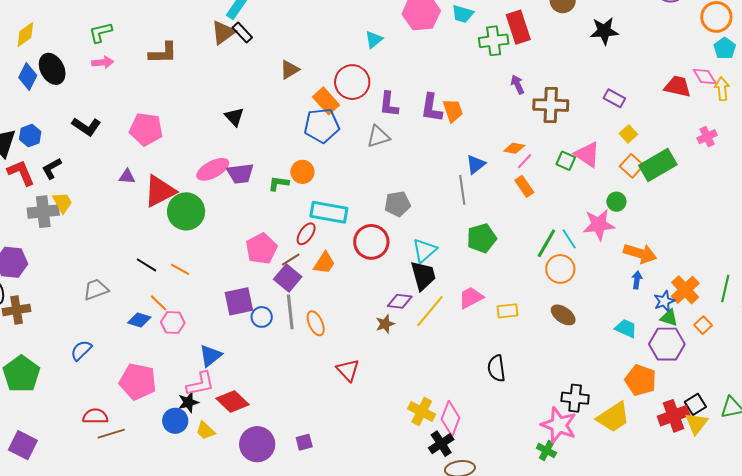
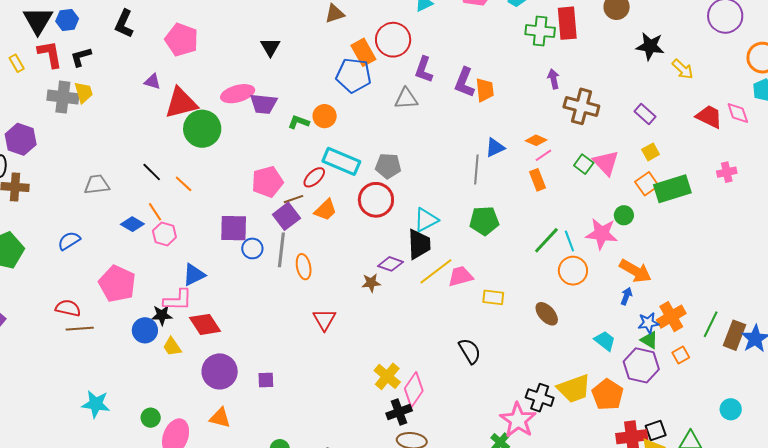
yellow arrow: (722, 89) -> (683, 69), moved, turned 125
black L-shape: (86, 127) -> (124, 24), turned 68
gray pentagon: (397, 204) -> (388, 166), moved
orange circle: (560, 269) -> (573, 271), moved
yellow line: (430, 311) -> (436, 271), moved
black semicircle: (496, 368) -> (470, 351), turned 144
yellow trapezoid: (613, 417) -> (574, 389), moved

